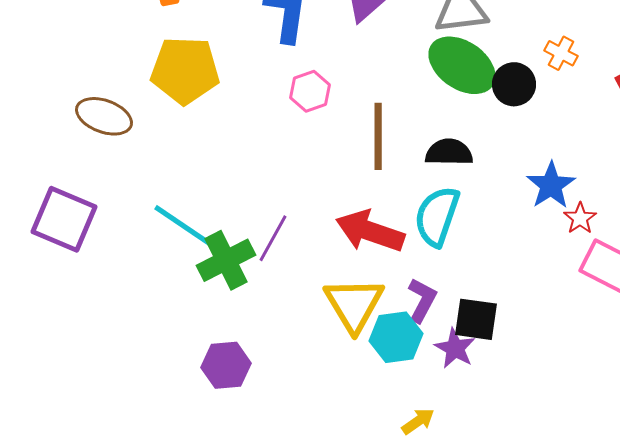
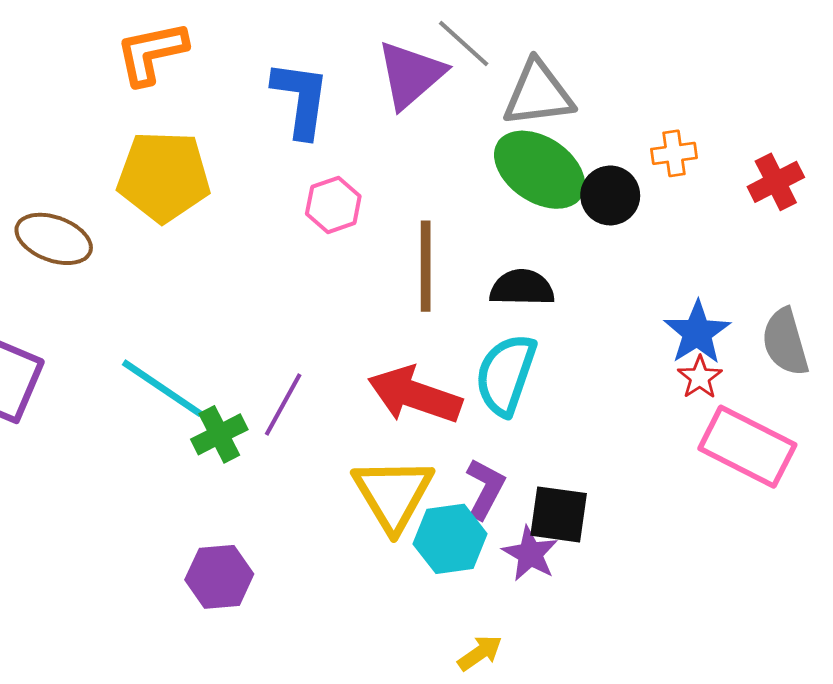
orange cross: (561, 53) -> (674, 153), turned -36
blue star: (551, 185) -> (697, 333), moved
green cross: (226, 260) -> (219, 434), size x0.7

